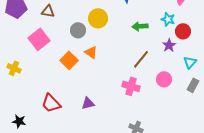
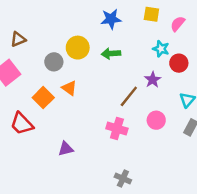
brown triangle: (48, 11) -> (18, 39), turned -32
green arrow: (140, 26) -> (111, 54), moved
purple star: (169, 45) -> (153, 80), moved
red trapezoid: (51, 103) -> (22, 124), moved

